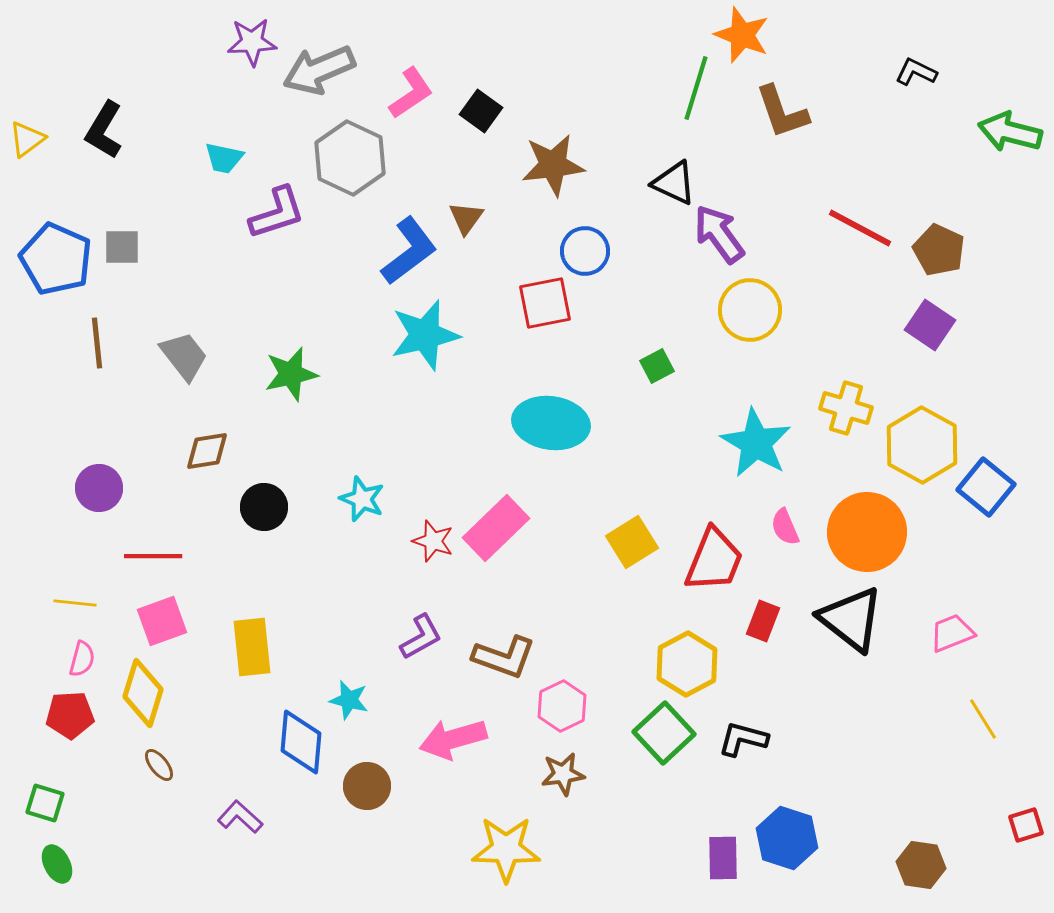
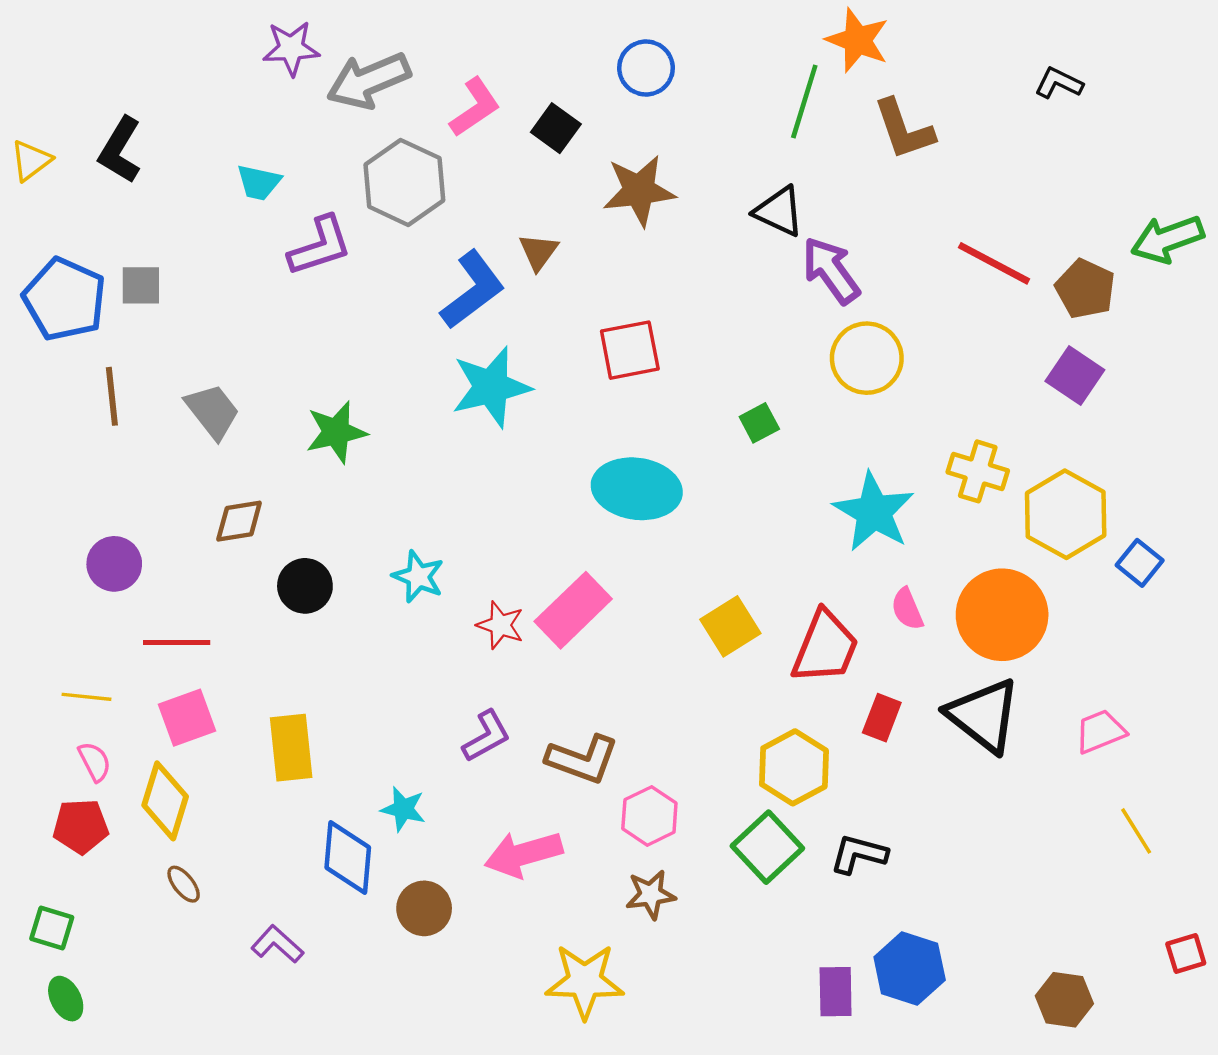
green arrow: (1010, 132) -> (1167, 239), moved, turned -34
blue circle: (585, 251) -> (646, 68), moved
blue square: (986, 487) -> (1140, 563), size x0.7
pink semicircle: (82, 659) -> (95, 762), turned -42

